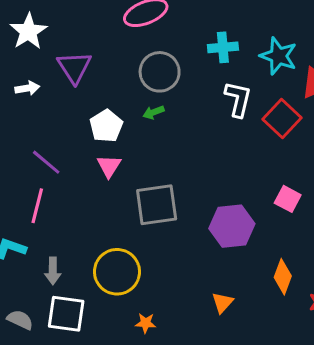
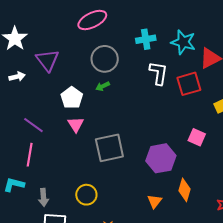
red square: (282, 119) -> (189, 84), turned 35
yellow circle: (117, 272) -> (86, 195), size x0.7
orange diamond: (283, 277) -> (184, 190), moved
orange triangle: (222, 303) -> (155, 201), moved

